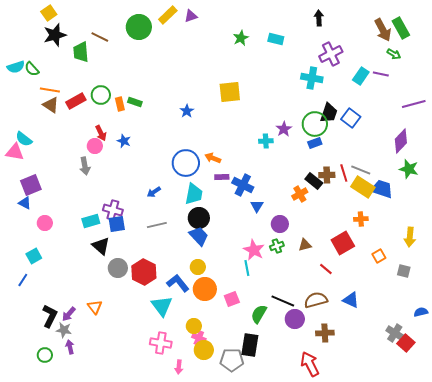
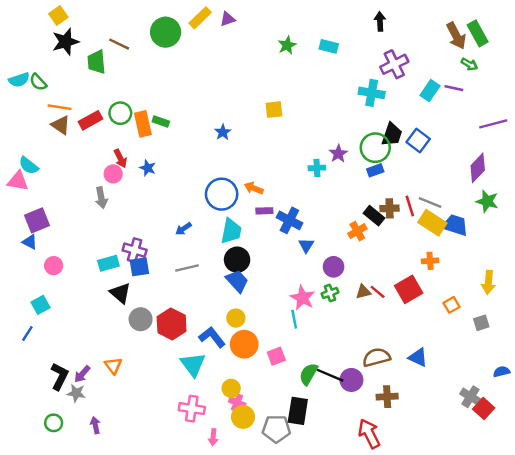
yellow square: (230, 92) -> (274, 110), size x0.7
orange rectangle: (120, 104) -> (143, 124), size x1.5
red line: (326, 269) -> (378, 292), moved
gray square: (404, 271) -> (481, 323), turned -32
black line: (283, 301) -> (330, 375), moved
purple arrow: (70, 347) -> (95, 425), moved

